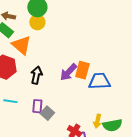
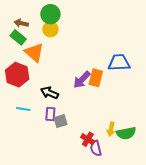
black arrow: (36, 75) -> (49, 93), moved, turned -78
blue trapezoid: (99, 81) -> (119, 63), moved
gray square: (47, 113) -> (61, 121), turned 32

